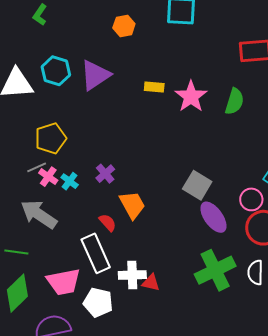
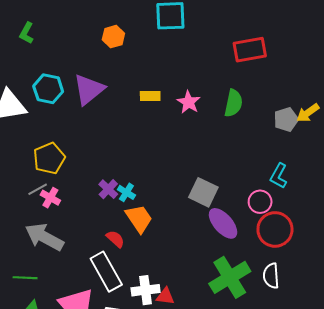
pink star: (191, 96) -> (189, 102), size x0.7
cyan cross: (70, 181) -> (126, 192), moved

